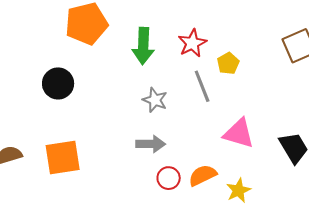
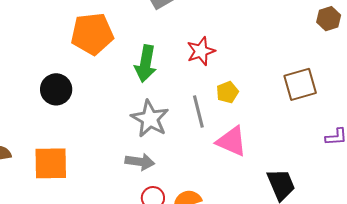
red star: (192, 43) -> (201, 51), moved
gray star: (155, 100) -> (150, 119), size x1.5
pink triangle: (239, 133) -> (232, 141), moved

